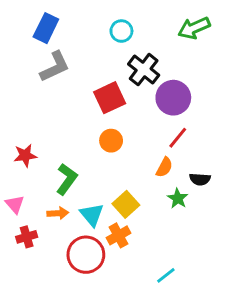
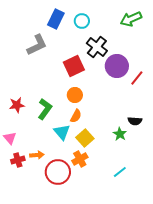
blue rectangle: (46, 28) -> (56, 19), moved
red line: (178, 138) -> (137, 78), moved
orange semicircle: (164, 167) -> (76, 116), moved
green L-shape: (67, 179) -> (45, 109), moved
orange arrow: (58, 213) -> (37, 155), moved
cyan triangle: (92, 215) -> (62, 132), moved
cyan line: (166, 275) -> (120, 172), moved

